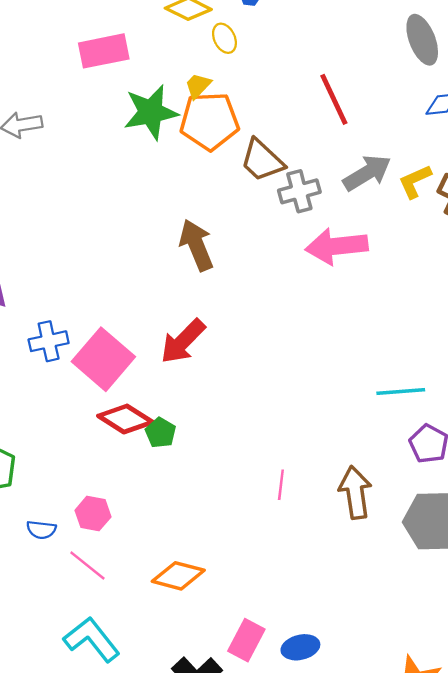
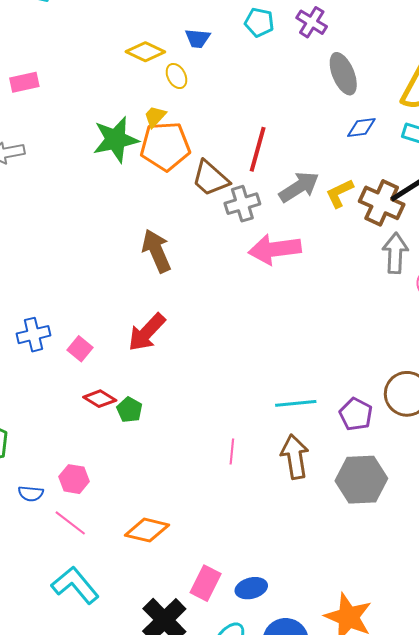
pink rectangle: (104, 51) -> (24, 82), moved, size x0.7
red line: (334, 99) -> (258, 149), moved, turned 42
pink square: (103, 359) -> (80, 349), size x0.5
cyan line: (401, 392) -> (296, 403), moved
red diamond: (125, 419) -> (100, 399), size x0.7

